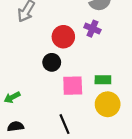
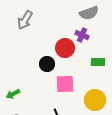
red circle: (63, 37) -> (65, 48), moved
green rectangle: (103, 80) -> (98, 62), moved

